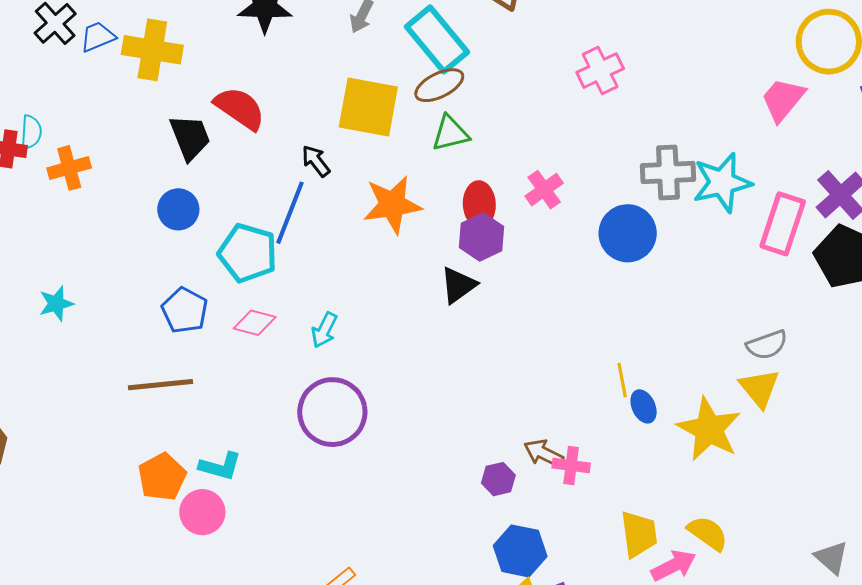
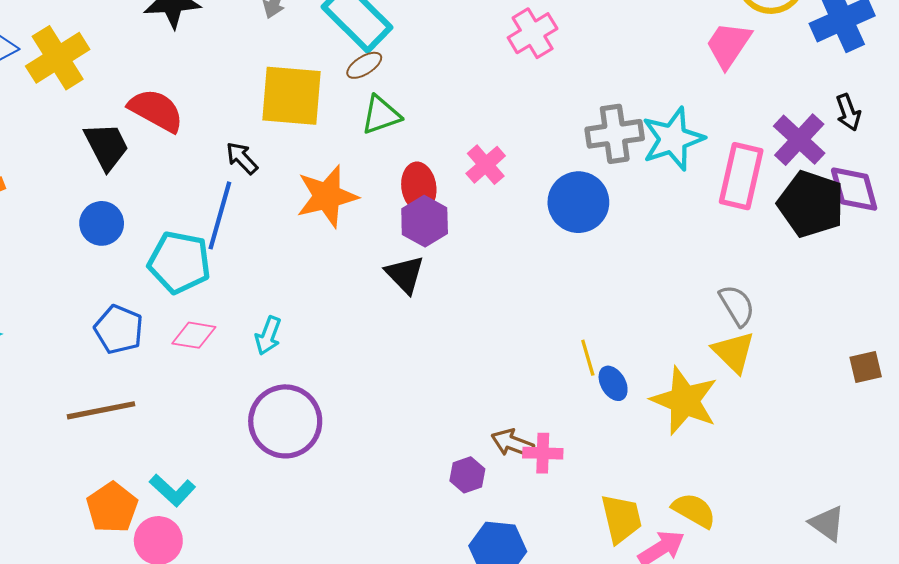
yellow cross: (152, 50) -> (58, 58), turned -36
brown ellipse: (439, 85) -> (364, 65), size x0.7
black triangle: (458, 285) -> (405, 274), turned -33
gray semicircle: (767, 345) -> (737, 305), turned -96
cyan L-shape: (220, 466) -> (172, 490), turned 33

